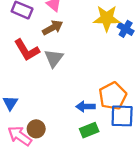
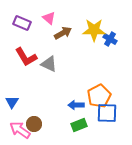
brown arrow: (53, 28) -> (63, 33), moved
gray triangle: (54, 58) -> (49, 64), turned -42

